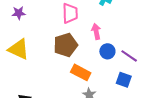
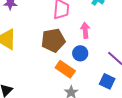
blue circle: (107, 51) -> (80, 53), moved

